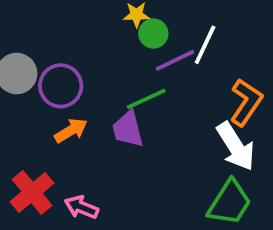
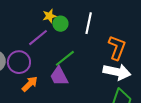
purple line: (175, 60) -> (38, 38), moved
white arrow: (236, 146) -> (117, 72), turned -32

